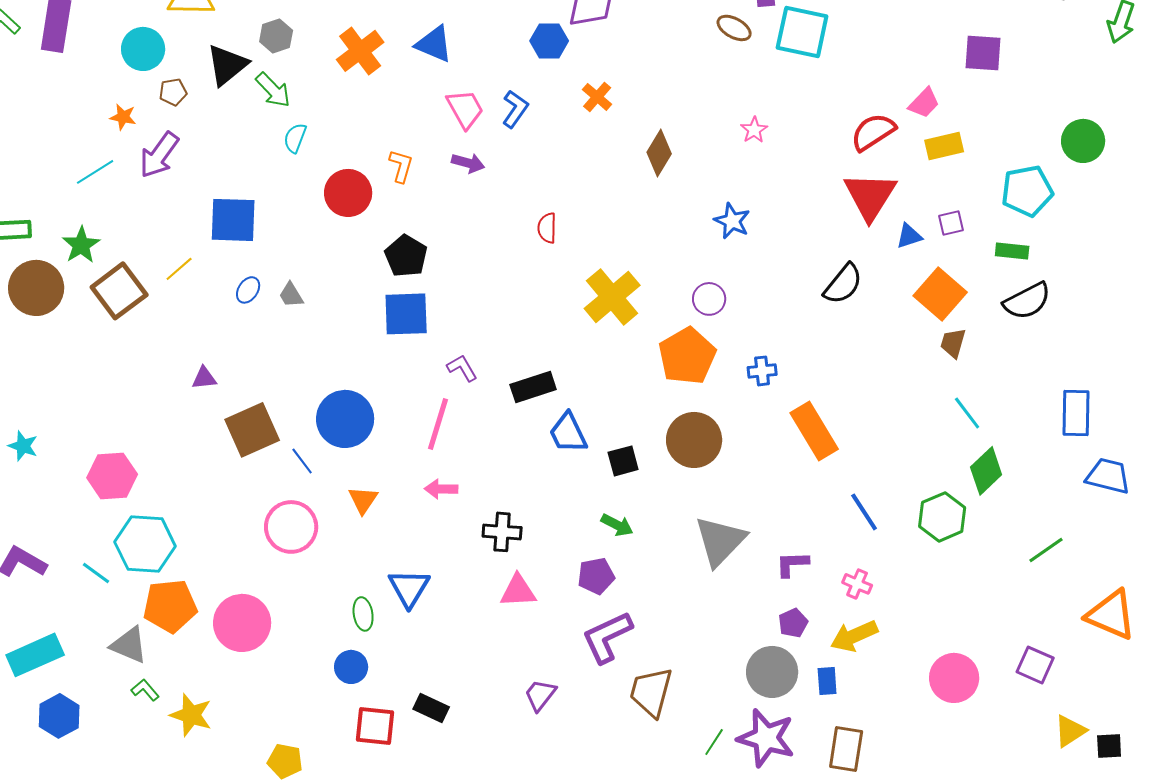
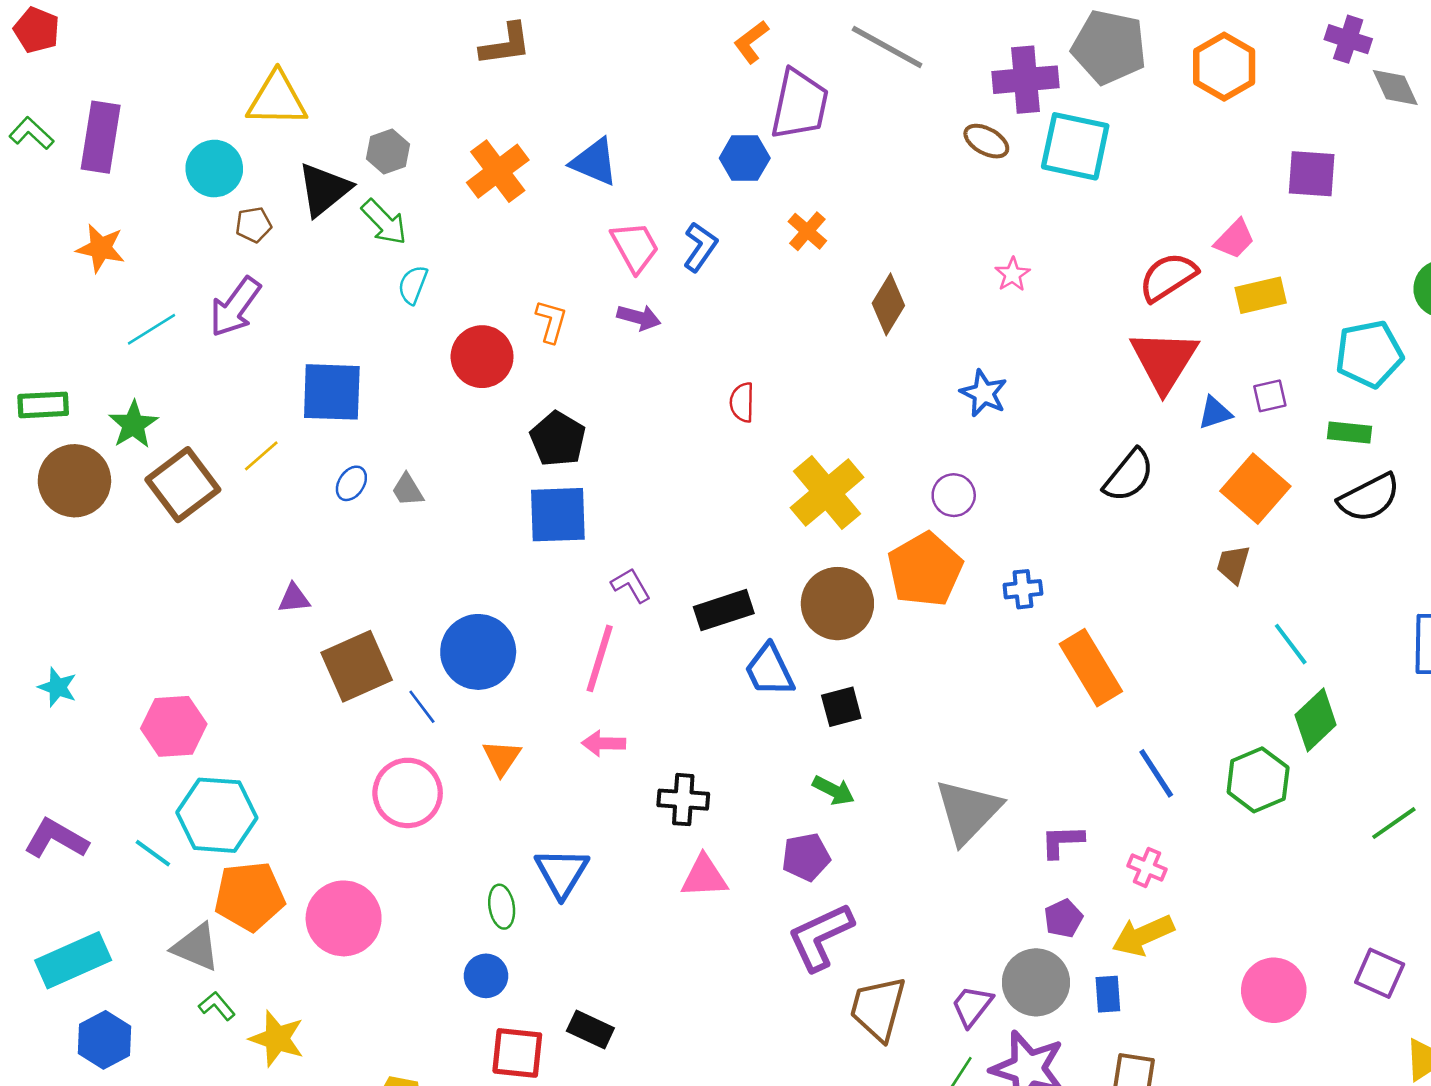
orange star: (123, 117) -> (101, 248), moved, size x1.4
brown trapezoid: (953, 343) -> (1233, 564), moved
brown circle: (694, 440) -> (837, 604), moved
purple trapezoid: (540, 695) -> (972, 1006), moved

